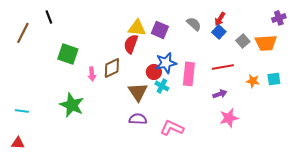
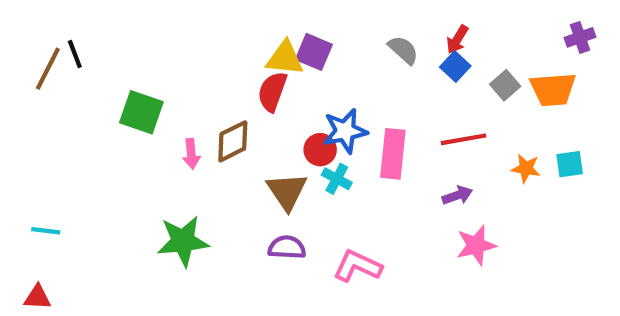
black line: (49, 17) -> (75, 54), moved
purple square: (160, 30) -> (314, 52), moved
green star: (72, 105) -> (183, 241), moved, turned -30

